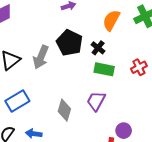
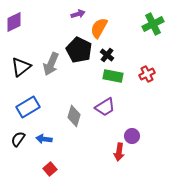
orange semicircle: (111, 20) -> (99, 28), moved
purple trapezoid: (96, 101) -> (105, 107), turned -150

